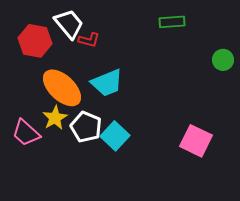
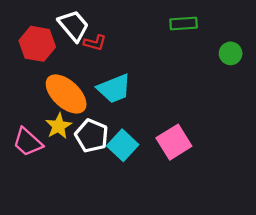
green circle: (223, 60) -> (231, 53), moved
pink square: (196, 141) -> (174, 142), moved, turned 32

